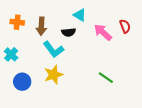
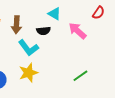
red semicircle: (125, 26) -> (98, 13), moved, turned 56
green line: (106, 78) -> (80, 76), turned -70

